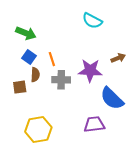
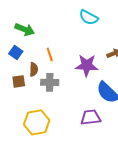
blue square: (29, 57) -> (16, 52), moved
gray cross: (61, 80) -> (50, 82), moved

